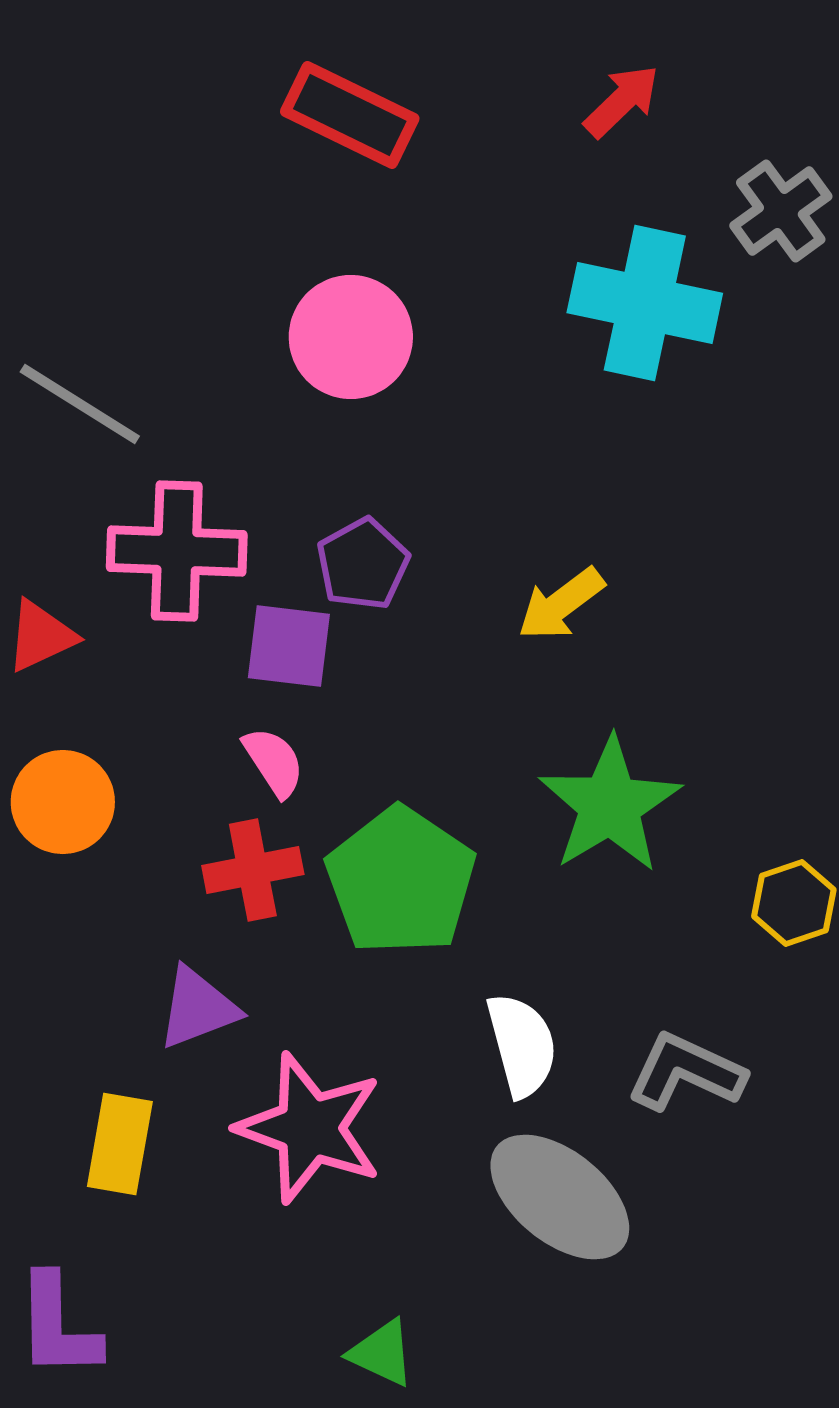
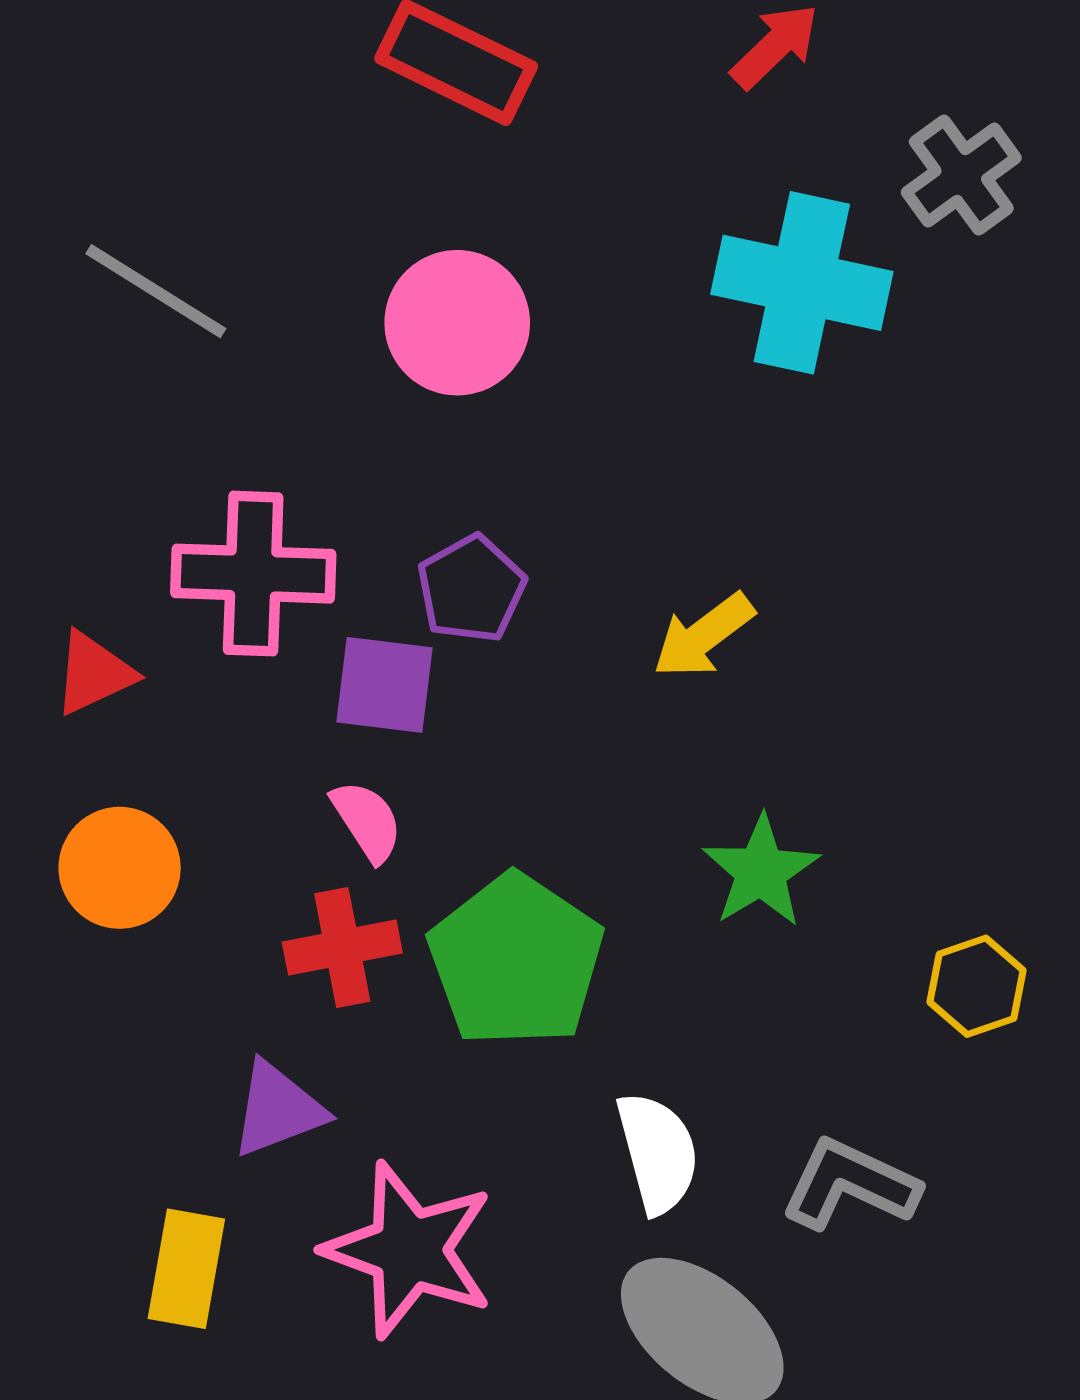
gray line: (80, 404) -> (156, 291), moved
green star: (610, 805) -> (761, 871), size x0.7

